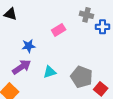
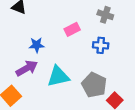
blue cross: (103, 27) -> (101, 45), moved
cyan triangle: (50, 72) -> (58, 76), size x1.5

